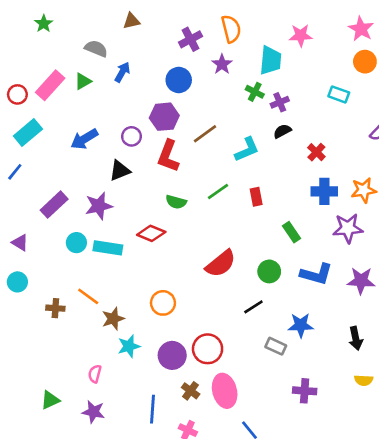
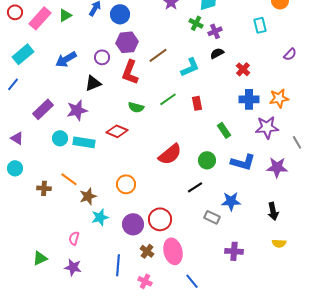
blue circle: (179, 80) -> (120, 14), moved
red circle: (17, 94) -> (15, 12), moved
cyan rectangle: (339, 94) -> (260, 25), turned 56

